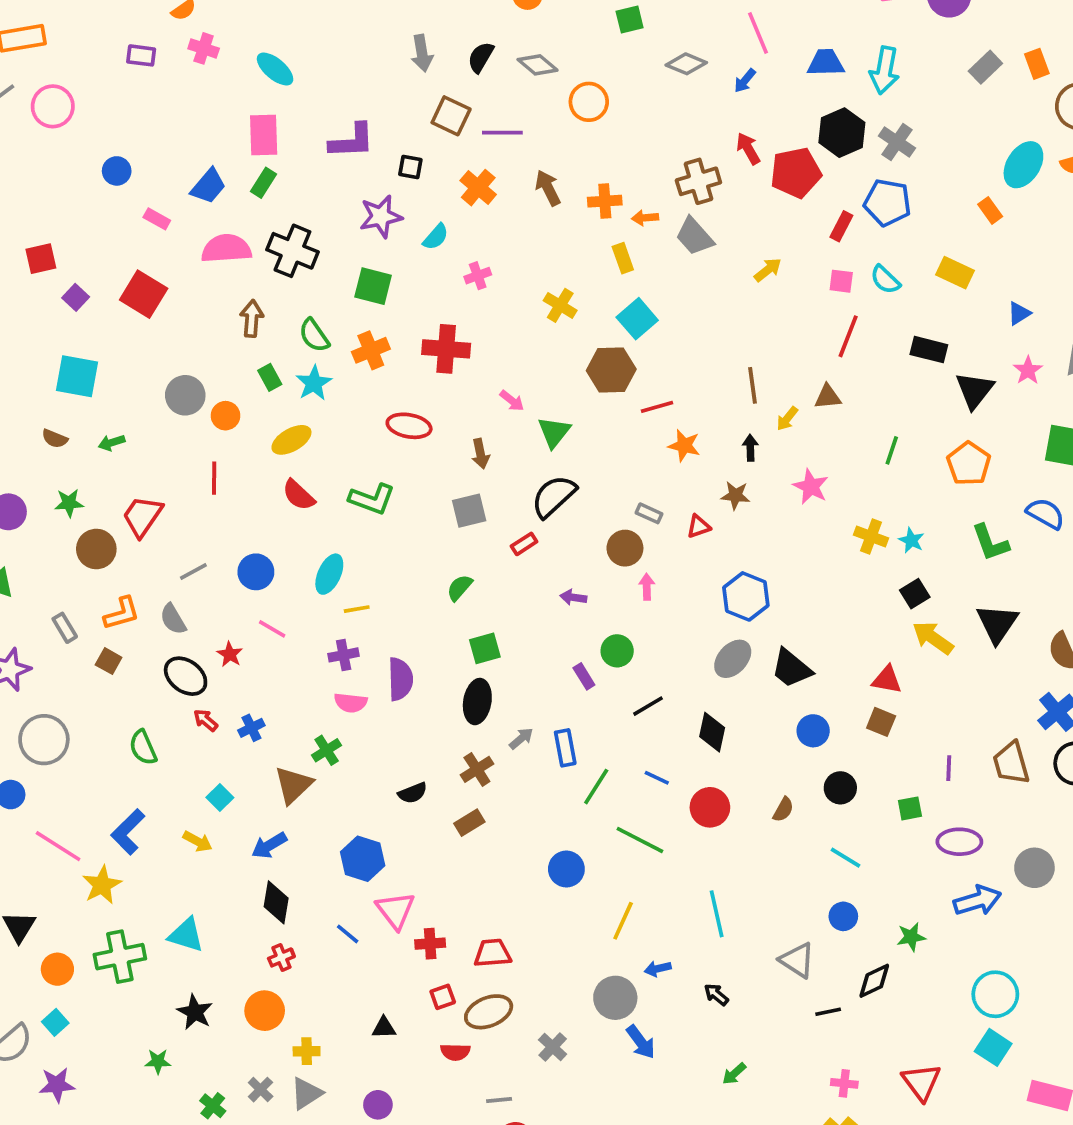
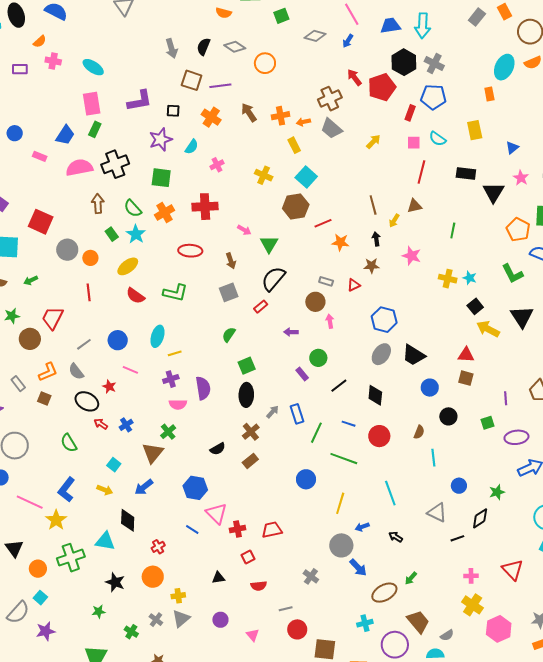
orange rectangle: (990, 210) -> (489, 94), turned 32
black cross: (292, 251) -> (115, 164), turned -36
yellow rectangle: (955, 273) -> (475, 130), turned 60
red square: (144, 294) -> (41, 222), moved
orange pentagon: (969, 464) -> (518, 230), moved
cyan line: (845, 858) -> (433, 458), moved, turned 60
black diamond: (276, 902) -> (128, 520), moved
brown ellipse: (489, 1012) -> (384, 593), moved

